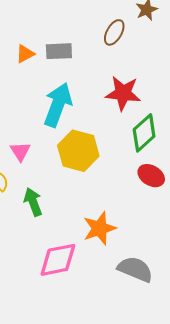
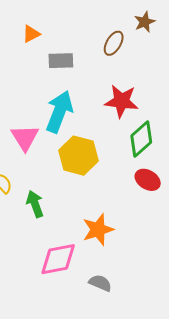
orange triangle: (25, 54) -> (31, 34), moved
pink triangle: (20, 151) -> (25, 138), moved, size x1.4
gray semicircle: (135, 269) -> (100, 283), moved, size x0.7

